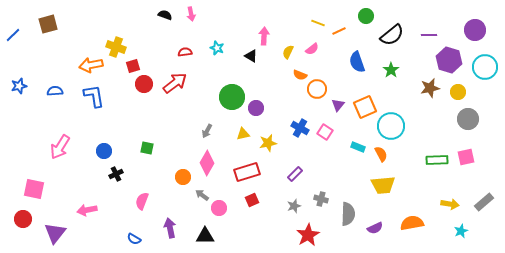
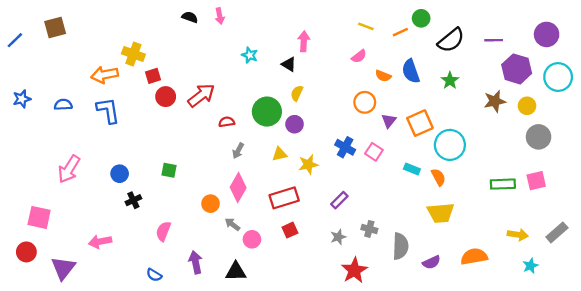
orange line: (339, 31) -> (400, 32), moved
red semicircle: (185, 52) -> (227, 122), moved
yellow semicircle: (288, 52) -> (297, 93), moved
orange semicircle: (300, 75) -> (383, 76), moved

